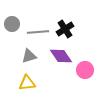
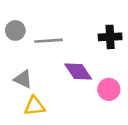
black cross: (65, 29) -> (110, 37), moved, turned 30
gray triangle: (29, 56) -> (23, 79), moved, turned 42

